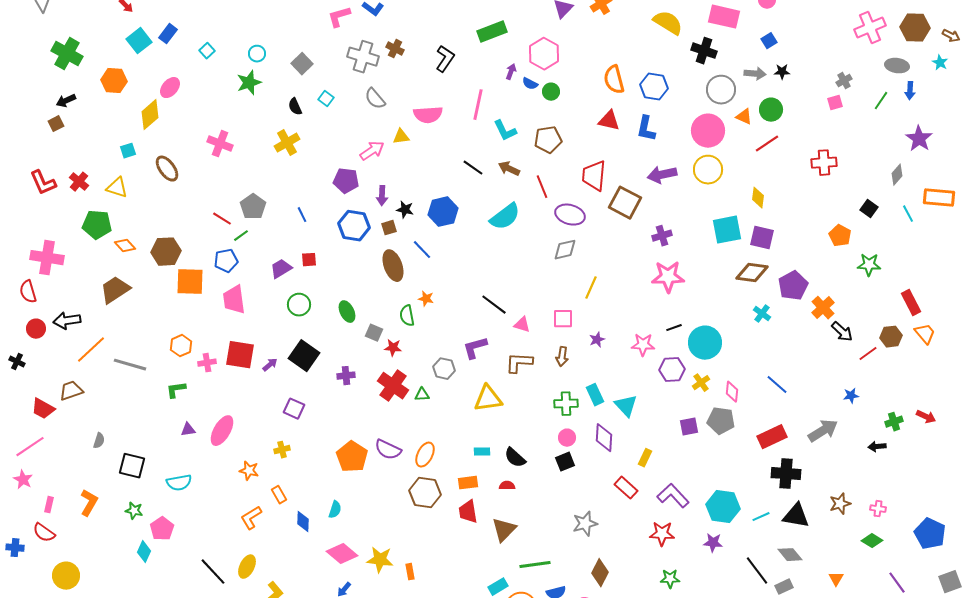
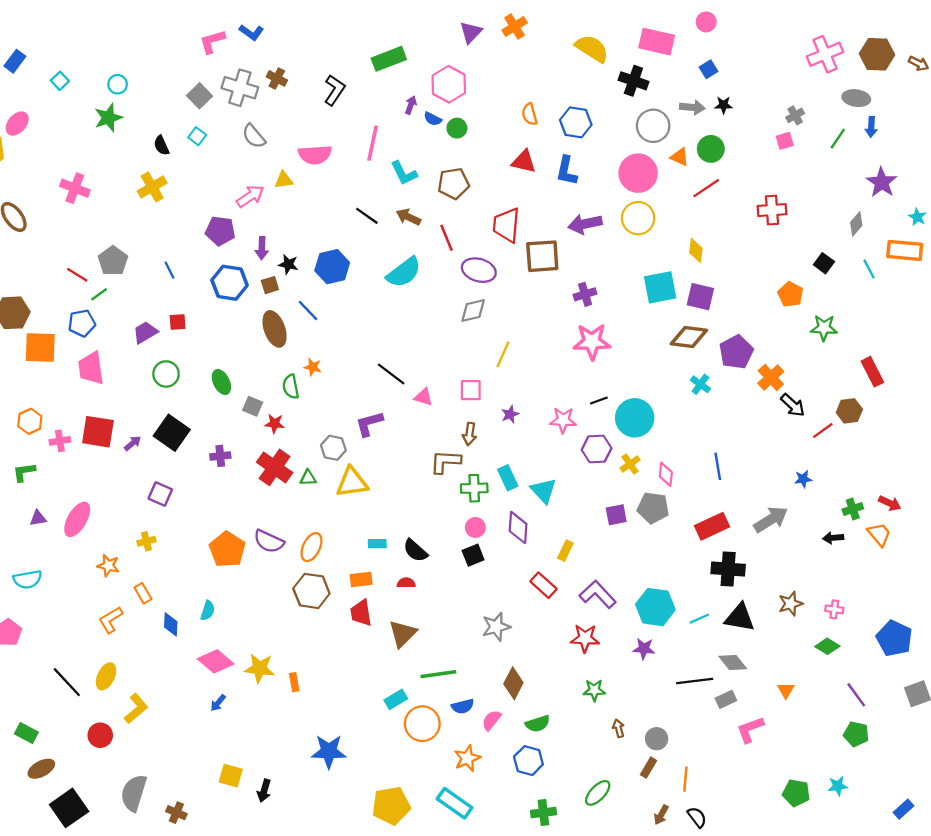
cyan star: (940, 63) -> (917, 217), moved
gray square: (302, 64) -> (200, 96), moved
orange semicircle: (614, 80) -> (530, 114), size x0.7
brown square: (625, 203) -> (542, 256), turned -32
orange trapezoid: (925, 334) -> (879, 534), moved
brown L-shape: (519, 363) -> (445, 462), moved
blue line: (777, 385) -> (718, 466), turned 40
yellow triangle: (488, 399) -> (352, 482), moved
black line: (757, 571) -> (695, 681), turned -60

